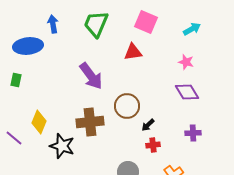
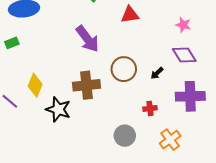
green rectangle: (16, 80) -> (12, 43), turned 56
black arrow: (148, 125) -> (157, 73), moved
purple cross: (193, 133) -> (190, 96), size x1.8

